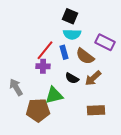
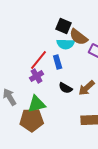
brown semicircle: (85, 56) -> (79, 37), moved
purple cross: (43, 66) -> (37, 76), turned -32
green triangle: (54, 95) -> (37, 104), moved

